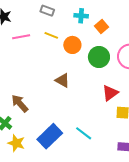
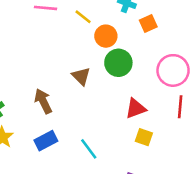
green circle: (99, 57) -> (118, 63), moved
brown arrow: (20, 103) -> (43, 101), moved
blue rectangle: (50, 136) -> (46, 141), size x0.7

